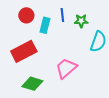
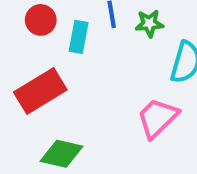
pink trapezoid: (66, 68) -> (157, 118), moved

